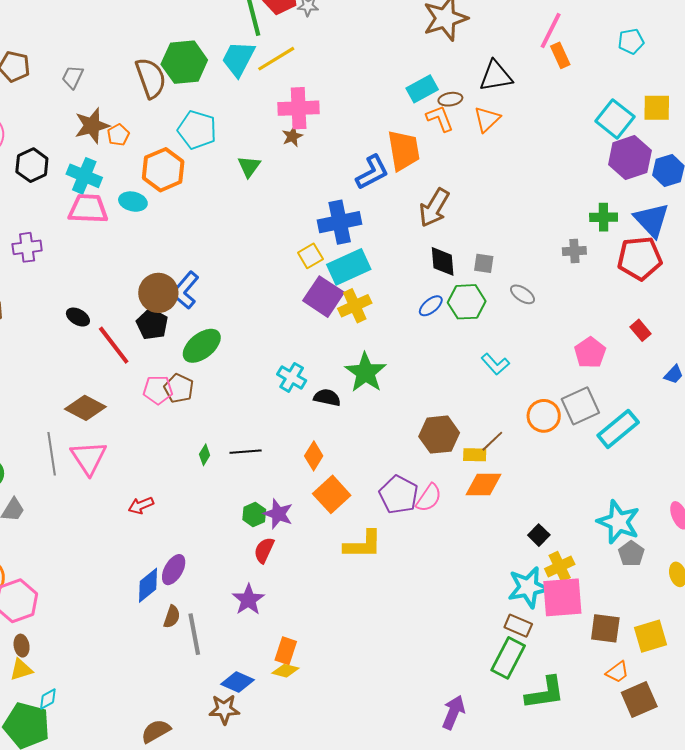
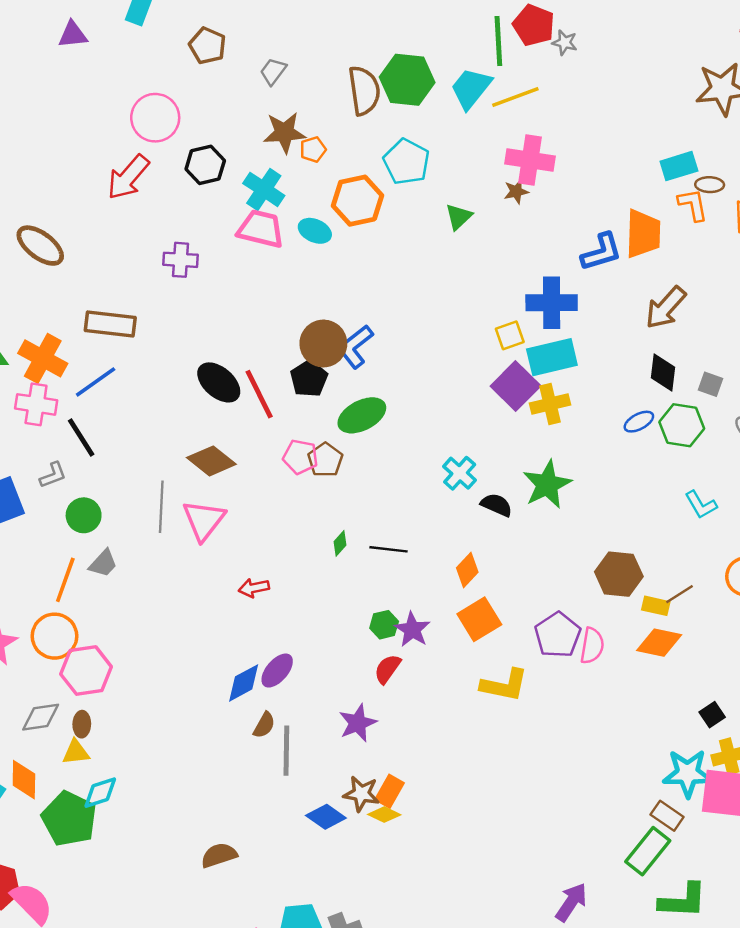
black ellipse: (78, 317) -> (219, 382), moved, size x1.6
pink semicircle: (429, 498) -> (592, 646), turned -36
cyan diamond: (48, 699) -> (100, 793), size x1.4
brown star: (224, 709) -> (361, 794), moved

